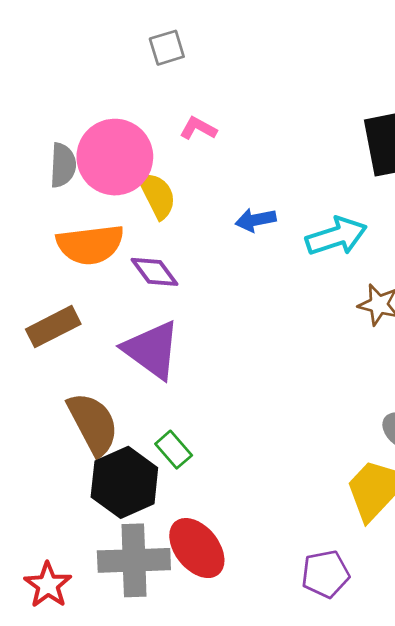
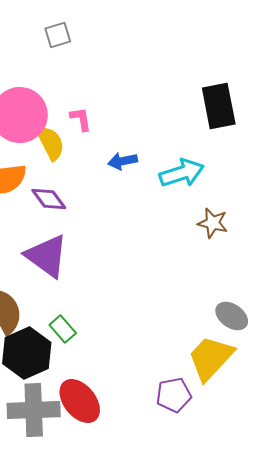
pink L-shape: (198, 128) -> (81, 119), moved, turned 52
purple pentagon: (325, 574) -> (174, 395), moved

